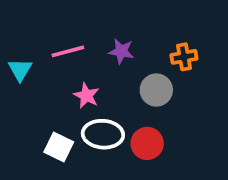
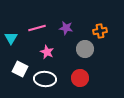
white ellipse: (103, 134) -> (45, 79), moved
white square: (59, 147) -> (20, 69), moved

